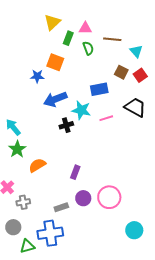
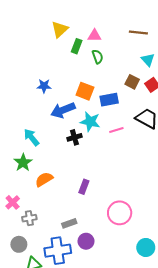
brown line: (112, 39) -> (138, 33), moved
orange square: (55, 62) -> (85, 91), moved
cyan arrow: (13, 127) -> (31, 137), moved
purple circle: (83, 198) -> (86, 241), moved

